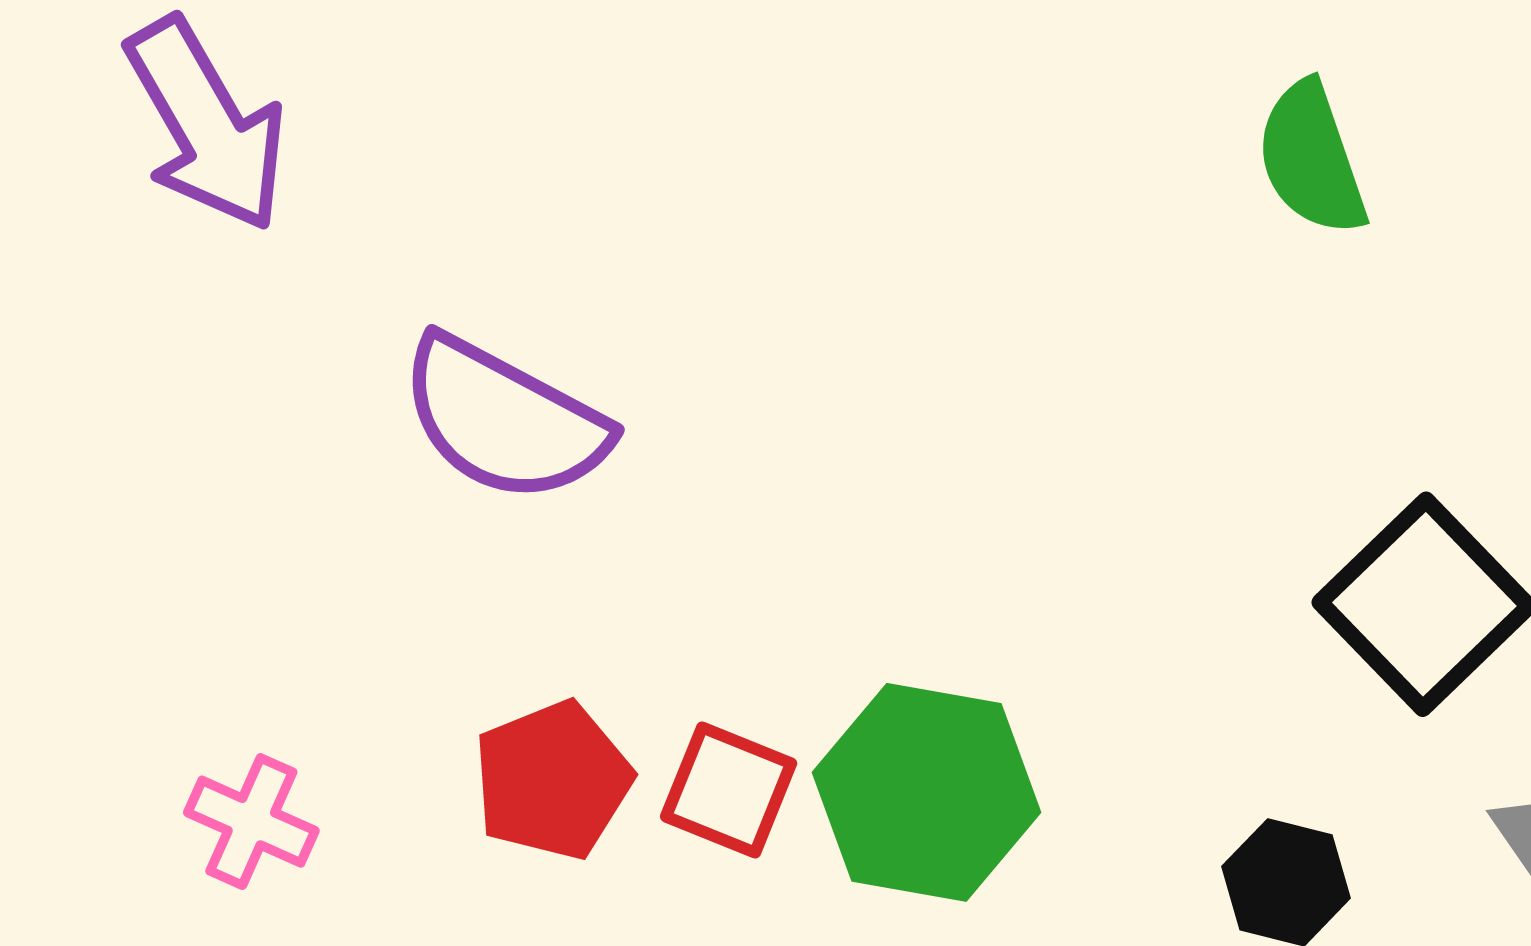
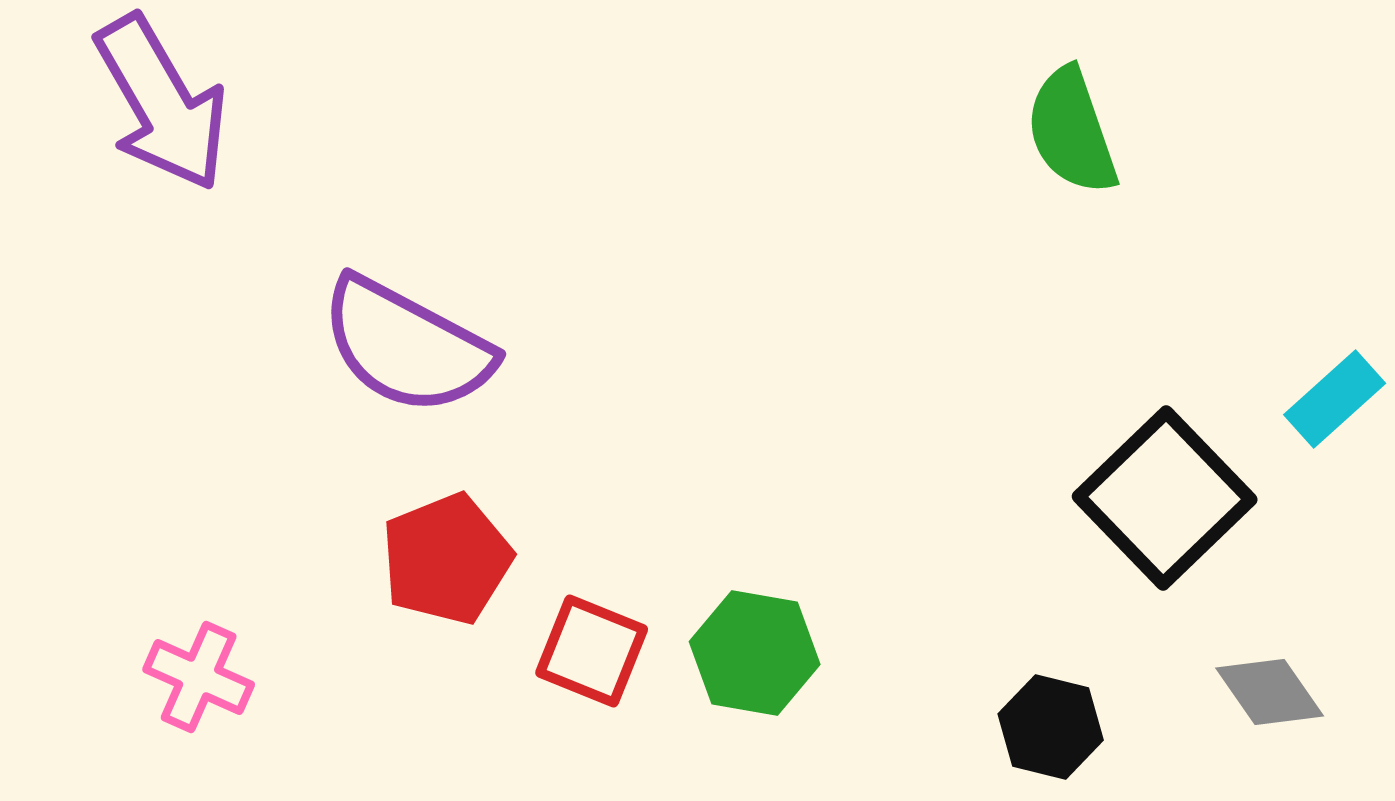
red pentagon: (553, 780) -> (447, 559), moved
green hexagon: (927, 792) -> (755, 653), size x0.7

